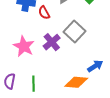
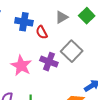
purple cross: (52, 42) -> (49, 62), turned -30

